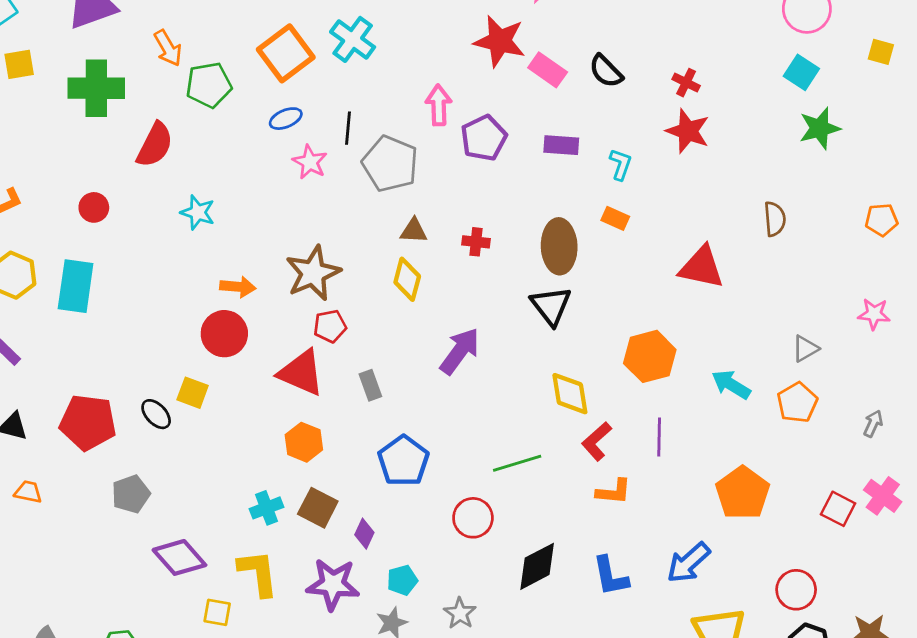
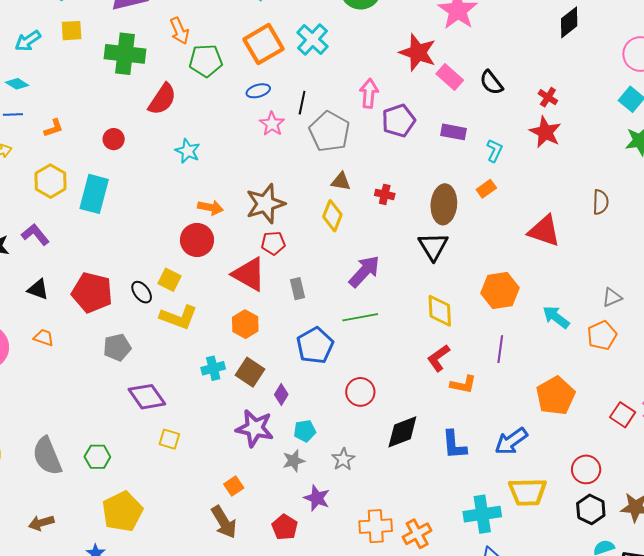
orange rectangle: (615, 218) -> (486, 189), turned -66
red L-shape: (597, 441) -> (439, 358), moved
green line: (517, 463) -> (360, 317), moved
yellow L-shape: (258, 573) -> (179, 317), moved, turned 111

